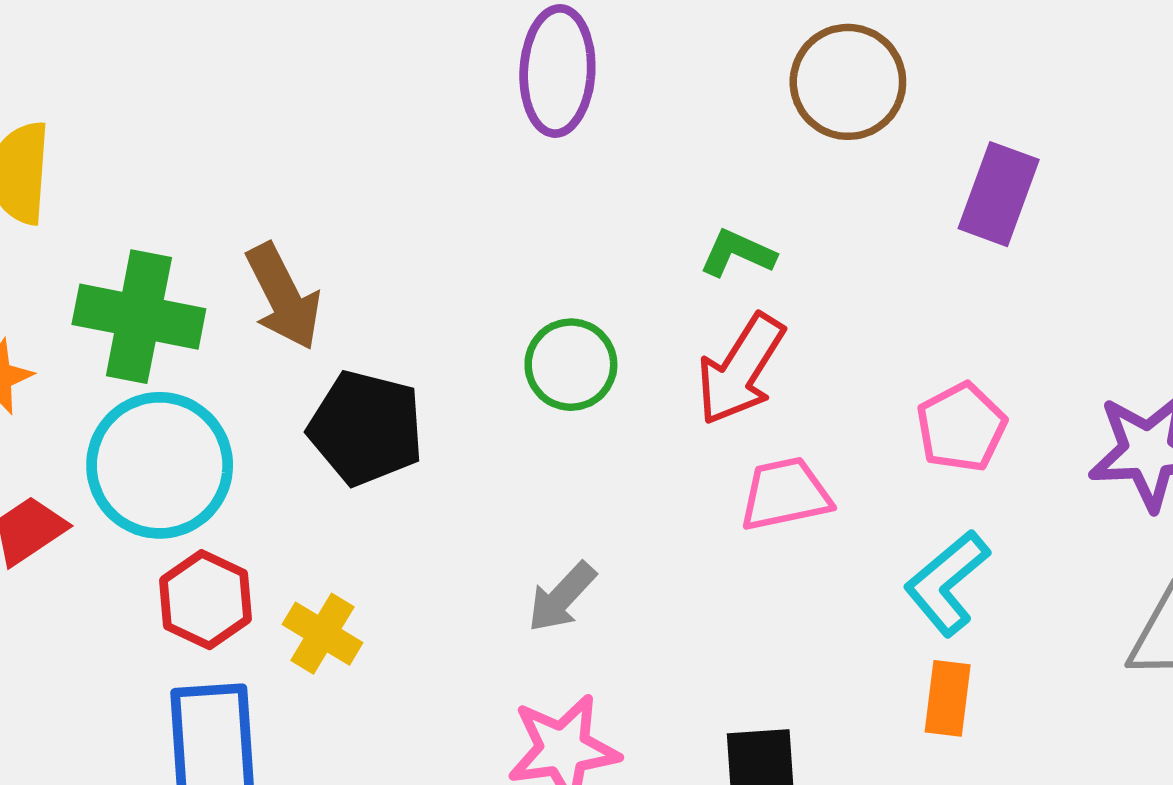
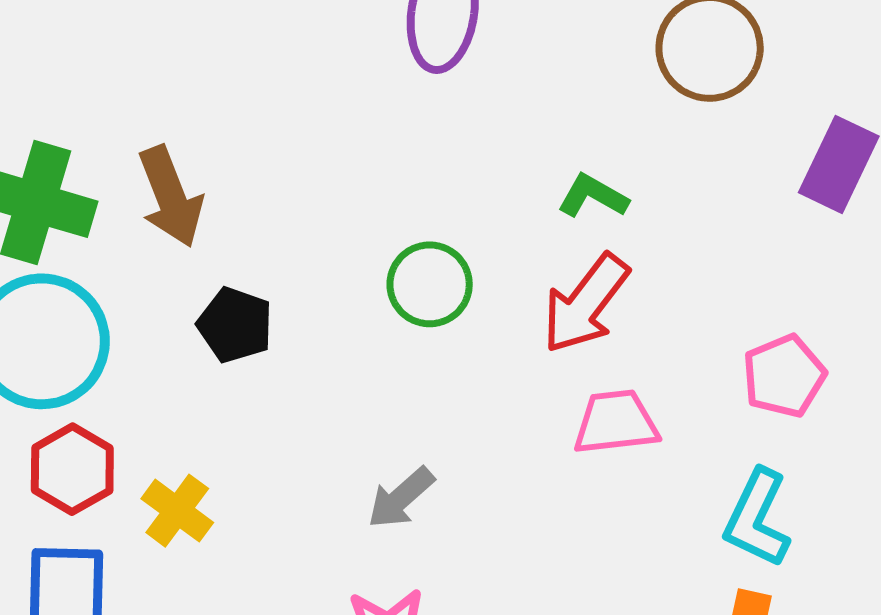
black pentagon: (366, 428) -> (235, 325), size x0.7
cyan L-shape: (947, 583) -> (757, 518), turned -30

